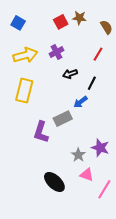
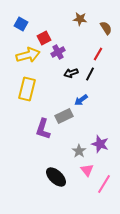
red square: (61, 22) -> (44, 38), moved
black line: (92, 83) -> (90, 74), moved
pink triangle: (87, 175) -> (87, 170), turned 32

